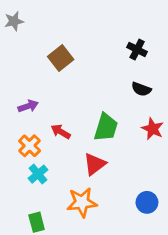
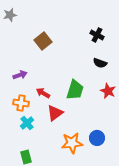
orange cross: (30, 146) -> (21, 103), turned -35
red triangle: (95, 164) -> (55, 113), moved
orange star: (82, 202) -> (72, 143), moved
blue circle: (147, 202) -> (97, 138), moved

